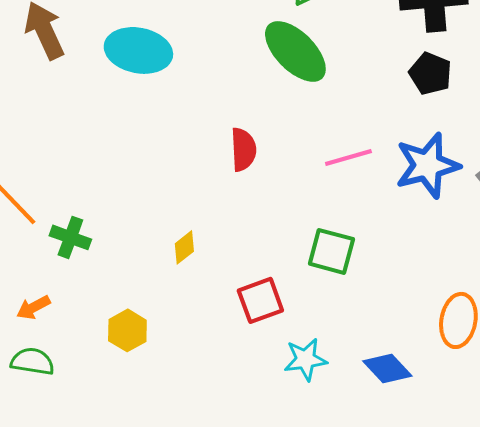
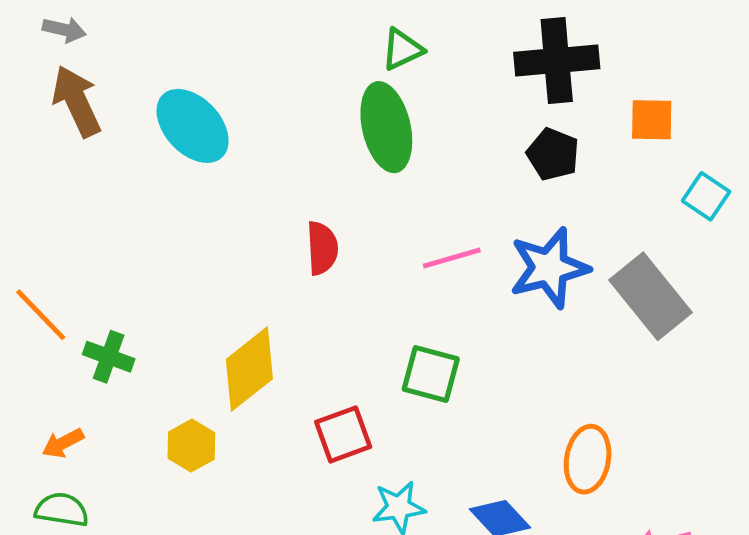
cyan ellipse: (138, 50) -> (193, 126), turned 36
green ellipse: (295, 51) -> (386, 127), turned 32
yellow diamond: (184, 247) -> (249, 369), size x2.0
yellow hexagon: (127, 330) -> (191, 446), moved

